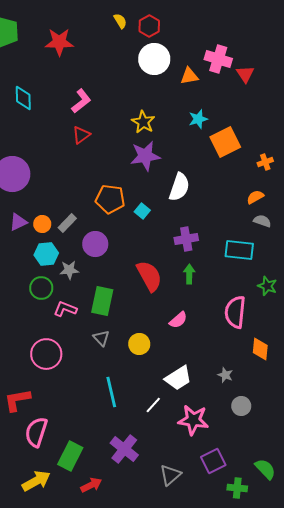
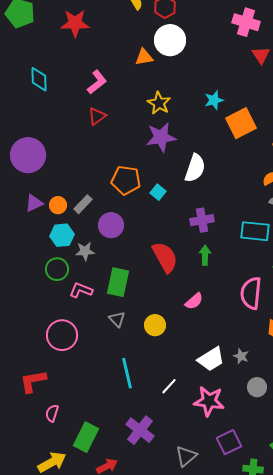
pink cross: (218, 59) -> (246, 22), moved
orange triangle: (189, 76) -> (144, 57), moved
white trapezoid: (178, 378) -> (211, 359), moved
pink semicircle: (36, 432) -> (52, 413), size x0.6

